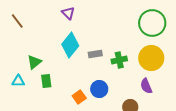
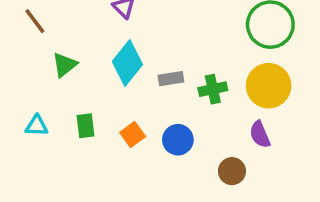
green triangle: (34, 62) -> (65, 65), moved
orange square: (79, 97) -> (133, 134), moved

